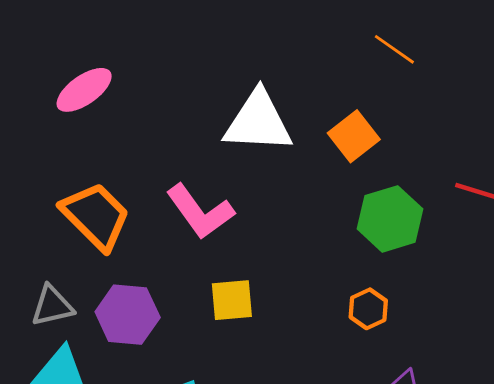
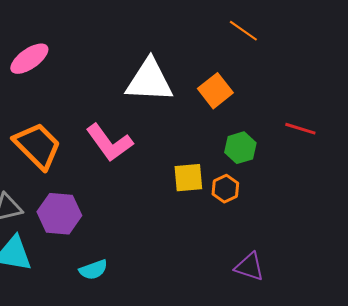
green hexagon: (390, 219) -> (240, 148), size x0.7
yellow square: (232, 300) -> (188, 178), moved
orange hexagon: (368, 309) -> (225, 189), moved

